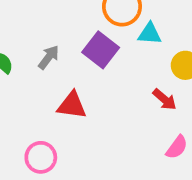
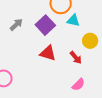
red triangle: (72, 105) -> (48, 53), moved

